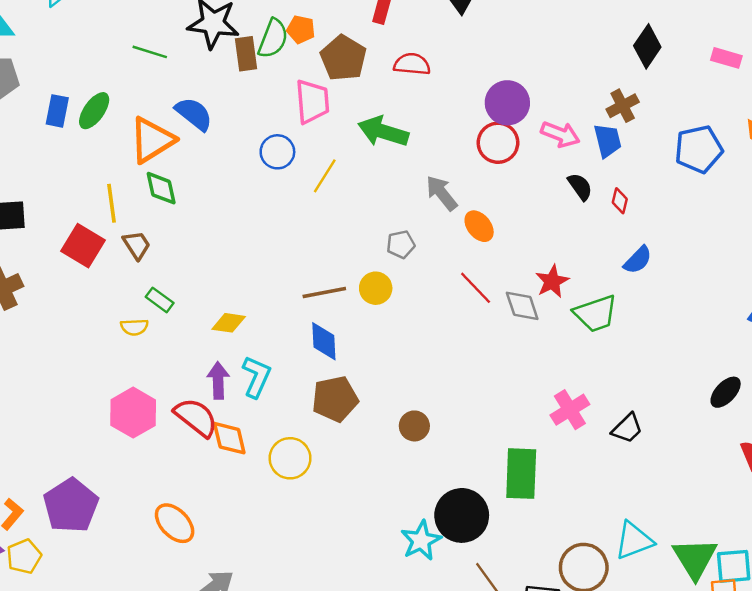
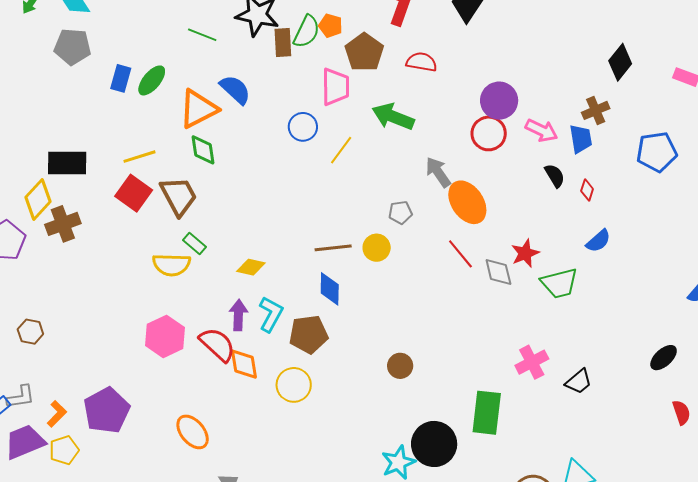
yellow line: (112, 203) -> (140, 157), moved, turned 76
orange ellipse: (479, 226) -> (467, 202), size x1.6
brown trapezoid: (137, 245) -> (179, 196), size x1.6
yellow semicircle: (134, 327) -> (171, 265), size x1.6
brown pentagon: (335, 399) -> (308, 334), moved

